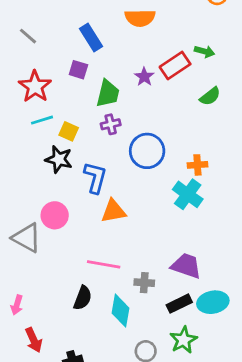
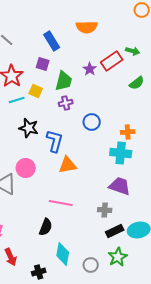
yellow square: (69, 131) -> (36, 91), moved
blue circle: (147, 151) -> (92, 122), size x0.7
cyan cross: (188, 194) -> (121, 153), turned -30
purple trapezoid: (186, 266) -> (120, 186), moved
gray cross: (144, 283) -> (105, 210), moved
cyan diamond: (120, 311) -> (63, 254), moved

